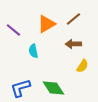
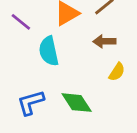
cyan semicircle: (33, 51) -> (49, 51), size x1.5

